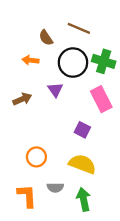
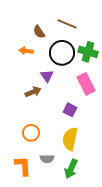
brown arrow: (22, 99) -> (33, 92), moved
yellow semicircle: (82, 164) -> (70, 139), turned -100
green arrow: (84, 199) -> (71, 169), turned -144

